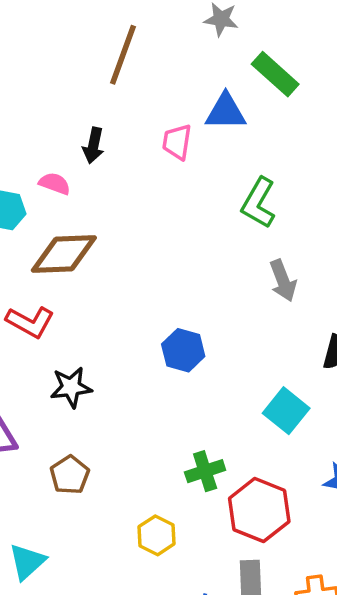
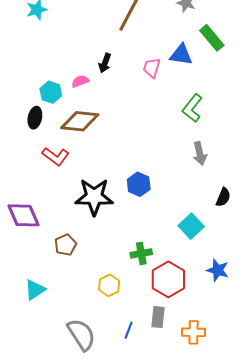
pink semicircle: (55, 184) -> (80, 81), turned -48
black star: (71, 387) -> (94, 197), moved, size x1.6

